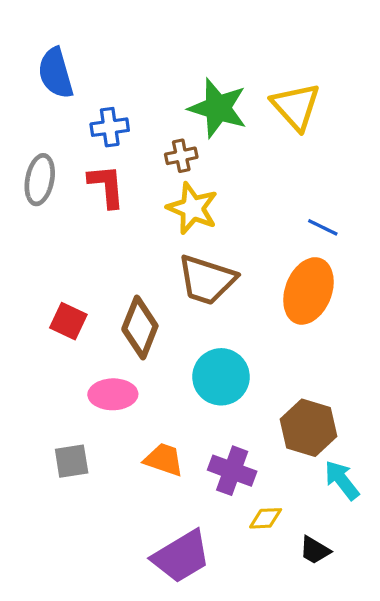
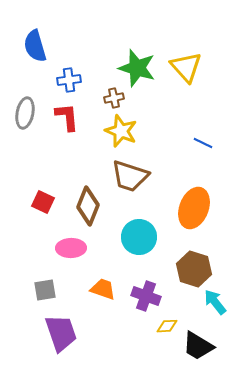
orange ellipse: (308, 291) -> (194, 208), moved
black trapezoid: (315, 550) -> (198, 346), size x1.6
purple trapezoid: (181, 557) -> (61, 333), moved, turned -78

